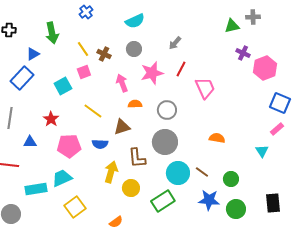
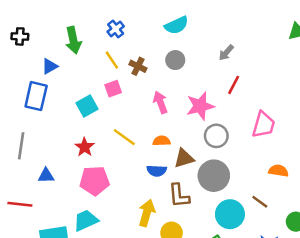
blue cross: (86, 12) -> (116, 29), moved
pink star: (152, 73) -> (200, 106), moved
blue rectangle: (22, 78) -> (36, 96), turned -30
pink trapezoid: (205, 88) -> (264, 125), moved, turned 40
orange semicircle: (135, 104) -> (162, 141), moved
red star: (51, 119) -> (85, 147), moved
brown triangle: (122, 127) -> (184, 158), moved
blue semicircle: (100, 144) -> (157, 171), moved
brown line: (202, 172) -> (260, 202), moved

